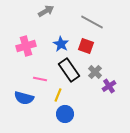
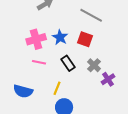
pink cross: (26, 46) -> (36, 39), moved
black rectangle: (69, 70) -> (68, 63), size x0.7
pink line: (40, 79) -> (39, 62), moved

